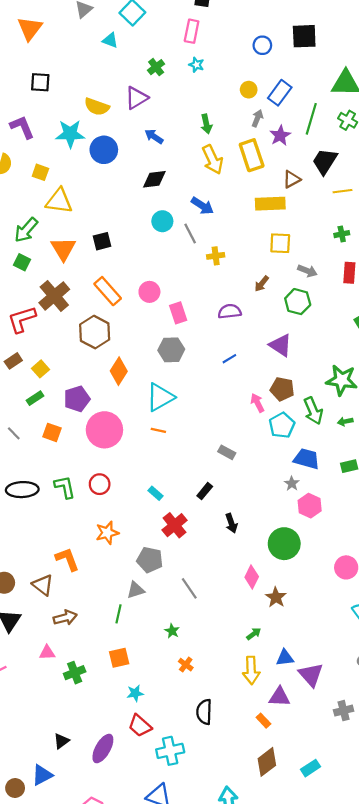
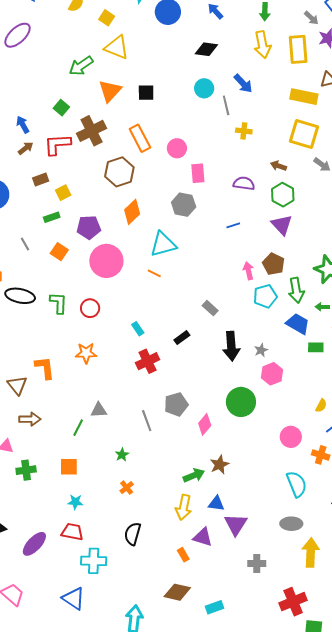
gray arrow: (257, 118) -> (311, 18), turned 98
yellow square: (280, 243) -> (304, 134), size x1.4
green square: (22, 262) -> (61, 108), moved
brown arrow: (262, 284) -> (279, 166), turned 56
green hexagon: (298, 302) -> (283, 195), moved
blue trapezoid: (307, 459) -> (298, 324), moved
black arrow: (231, 523) -> (231, 346), moved, size x1.6
gray pentagon: (150, 560) -> (176, 404), moved, turned 30
brown star: (276, 597) -> (219, 465), moved
green arrow: (254, 634) -> (194, 475), size x1.5
red trapezoid: (140, 726) -> (72, 532), turned 135
brown diamond: (267, 762) -> (177, 592), turned 36

